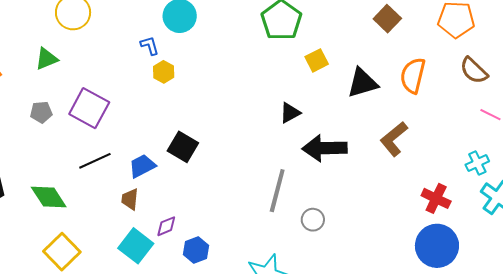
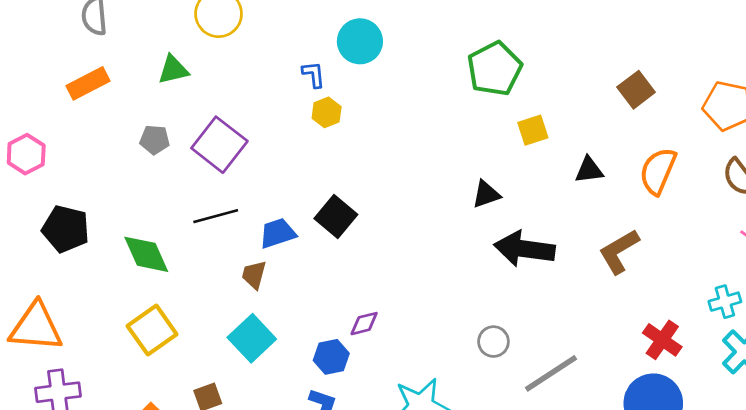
black triangle: (362, 83) -> (589, 170), size x0.7
gray line: (277, 191) -> (551, 373), moved, turned 33
purple diamond: (166, 226) -> (364, 324), moved

